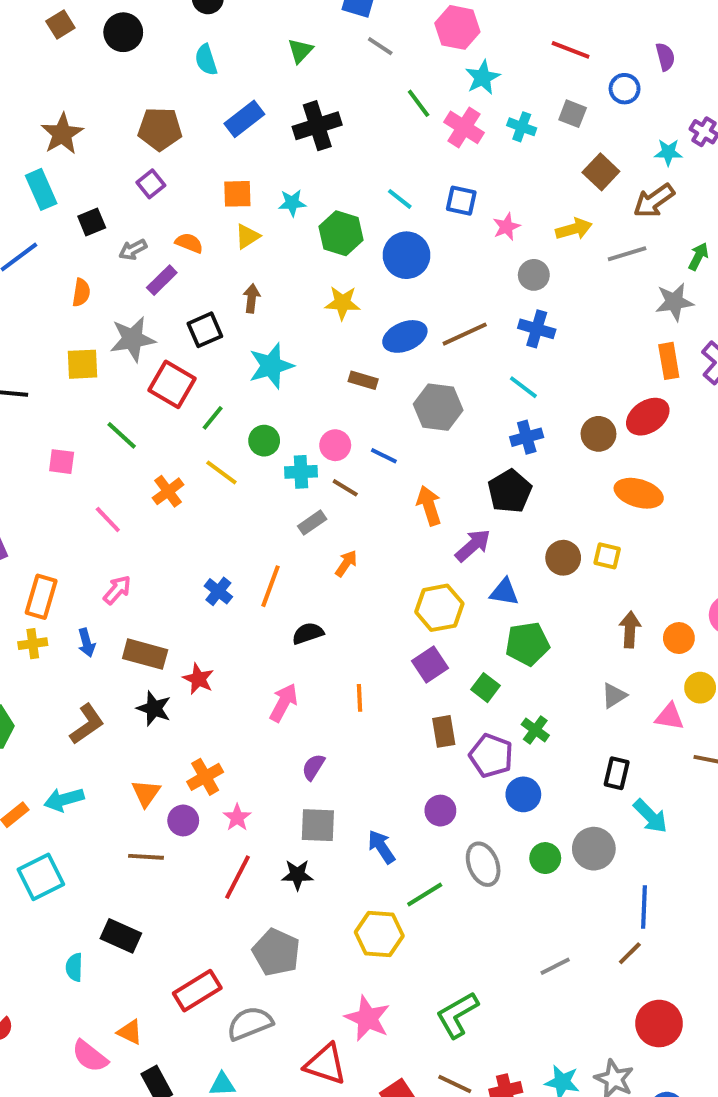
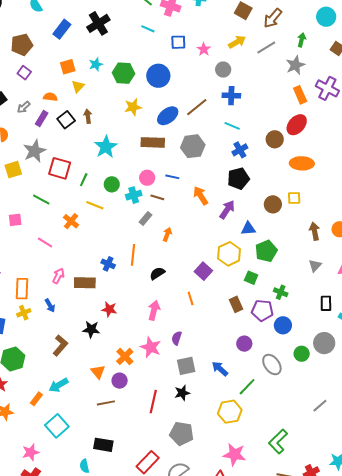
cyan line: (400, 199) -> (148, 29), moved
black square: (205, 330) -> (66, 120), moved
brown rectangle: (363, 380) -> (153, 142), size x1.6
black pentagon: (510, 491) -> (238, 178), turned 30
yellow hexagon: (439, 608) -> (229, 254), moved
brown rectangle: (145, 654) -> (85, 283), moved
purple square: (430, 665) -> (203, 271), moved
pink star: (237, 818) -> (151, 347), moved, size x1.5

